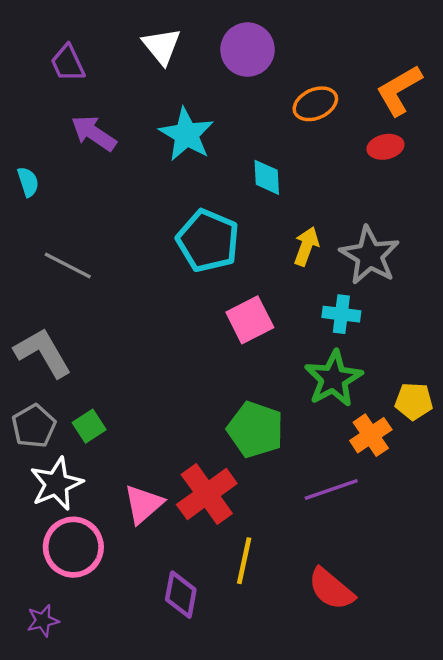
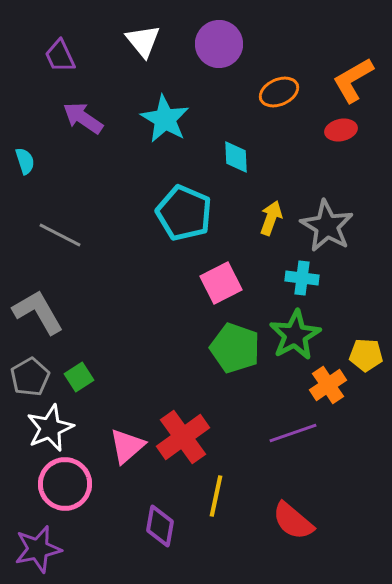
green pentagon: (255, 430) -> (235, 348), moved
purple star: (43, 621) -> (38, 549), size x1.6

